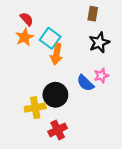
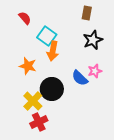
orange star: (25, 37) -> (28, 66), moved, turned -30
yellow cross: (35, 108) -> (33, 101), turned -36
red cross: (58, 130) -> (39, 122), moved

